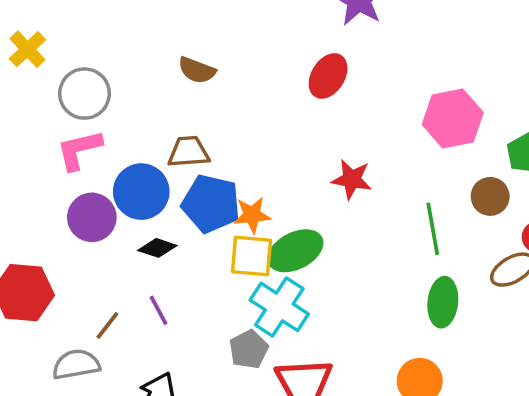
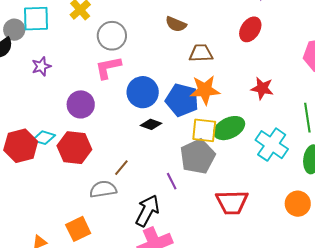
brown trapezoid: (188, 152) -> (201, 53), moved
orange star: (252, 215) -> (205, 90), moved, size x1.4
purple circle: (92, 217) -> (81, 104), moved
cyan cross: (279, 307) -> (272, 145), moved
purple line: (158, 310) -> (172, 181), moved
gray pentagon: (249, 349) -> (198, 156), moved, size x1.6

